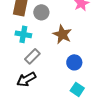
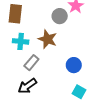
gray circle: (41, 12) -> (60, 16), moved
brown star: (62, 34) -> (47, 39), moved

